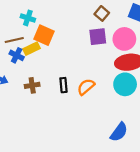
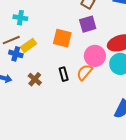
orange square: (44, 35) -> (62, 38), moved
pink circle: (124, 39) -> (95, 56), moved
brown cross: (32, 85) -> (35, 79), turned -32

